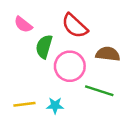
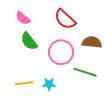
green semicircle: (44, 47) -> (29, 41), moved, turned -54

